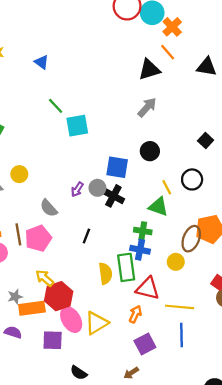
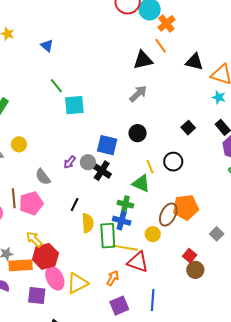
yellow semicircle: (105, 273) -> (88, 223), moved
red triangle: (148, 288) -> (138, 262), moved
yellow line: (180, 307) -> (125, 248), moved

